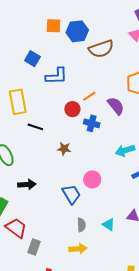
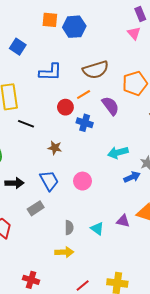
brown semicircle: (101, 49) -> (96, 70), moved
blue square: (32, 59) -> (18, 47), moved
blue trapezoid: (71, 194) -> (49, 181), moved
gray rectangle: (34, 247) -> (36, 208), moved, turned 35

